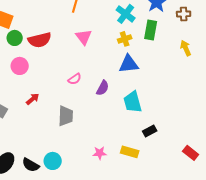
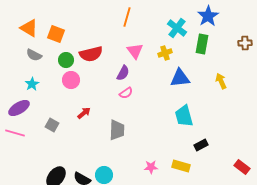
brown cross: (184, 14) -> (245, 43), moved
green circle: (15, 38) -> (66, 60), moved
yellow cross: (125, 39) -> (165, 53), moved
yellow arrow: (186, 48) -> (221, 81), moved
purple semicircle: (103, 88) -> (123, 73), moved

